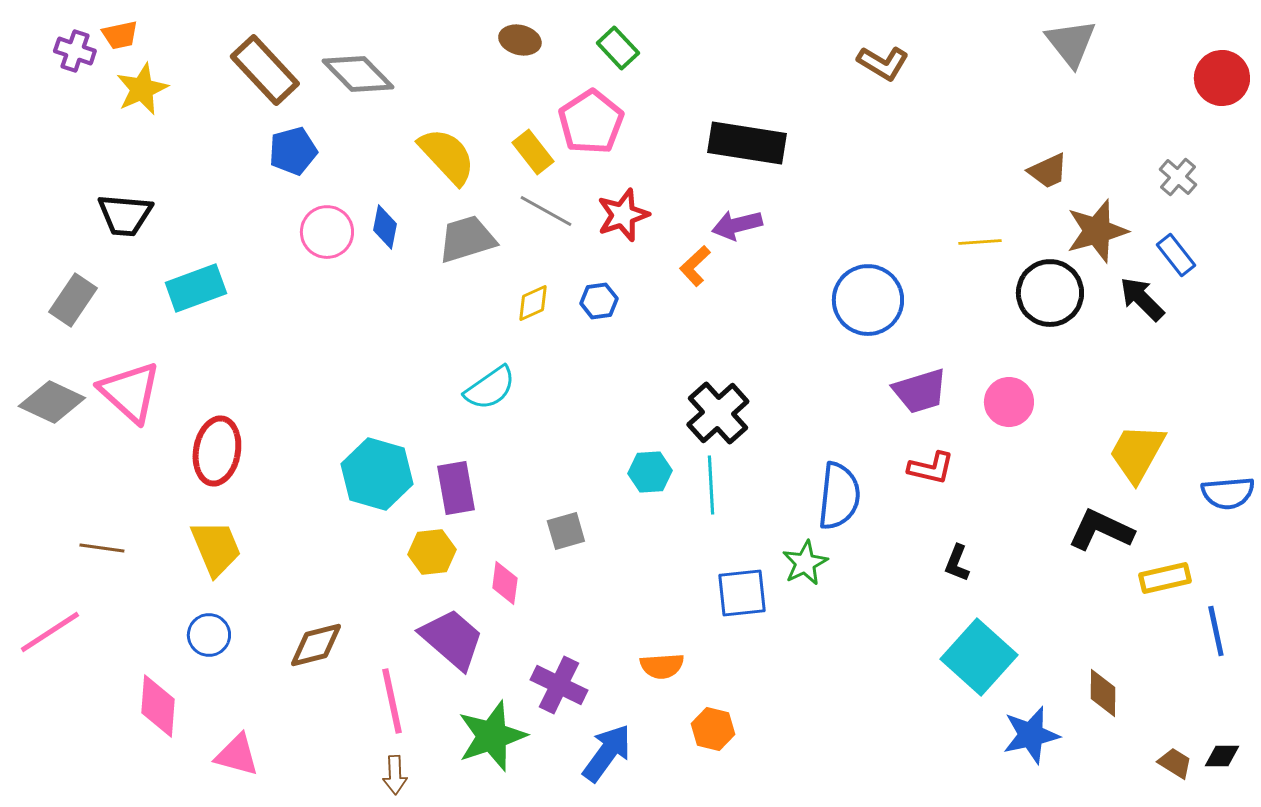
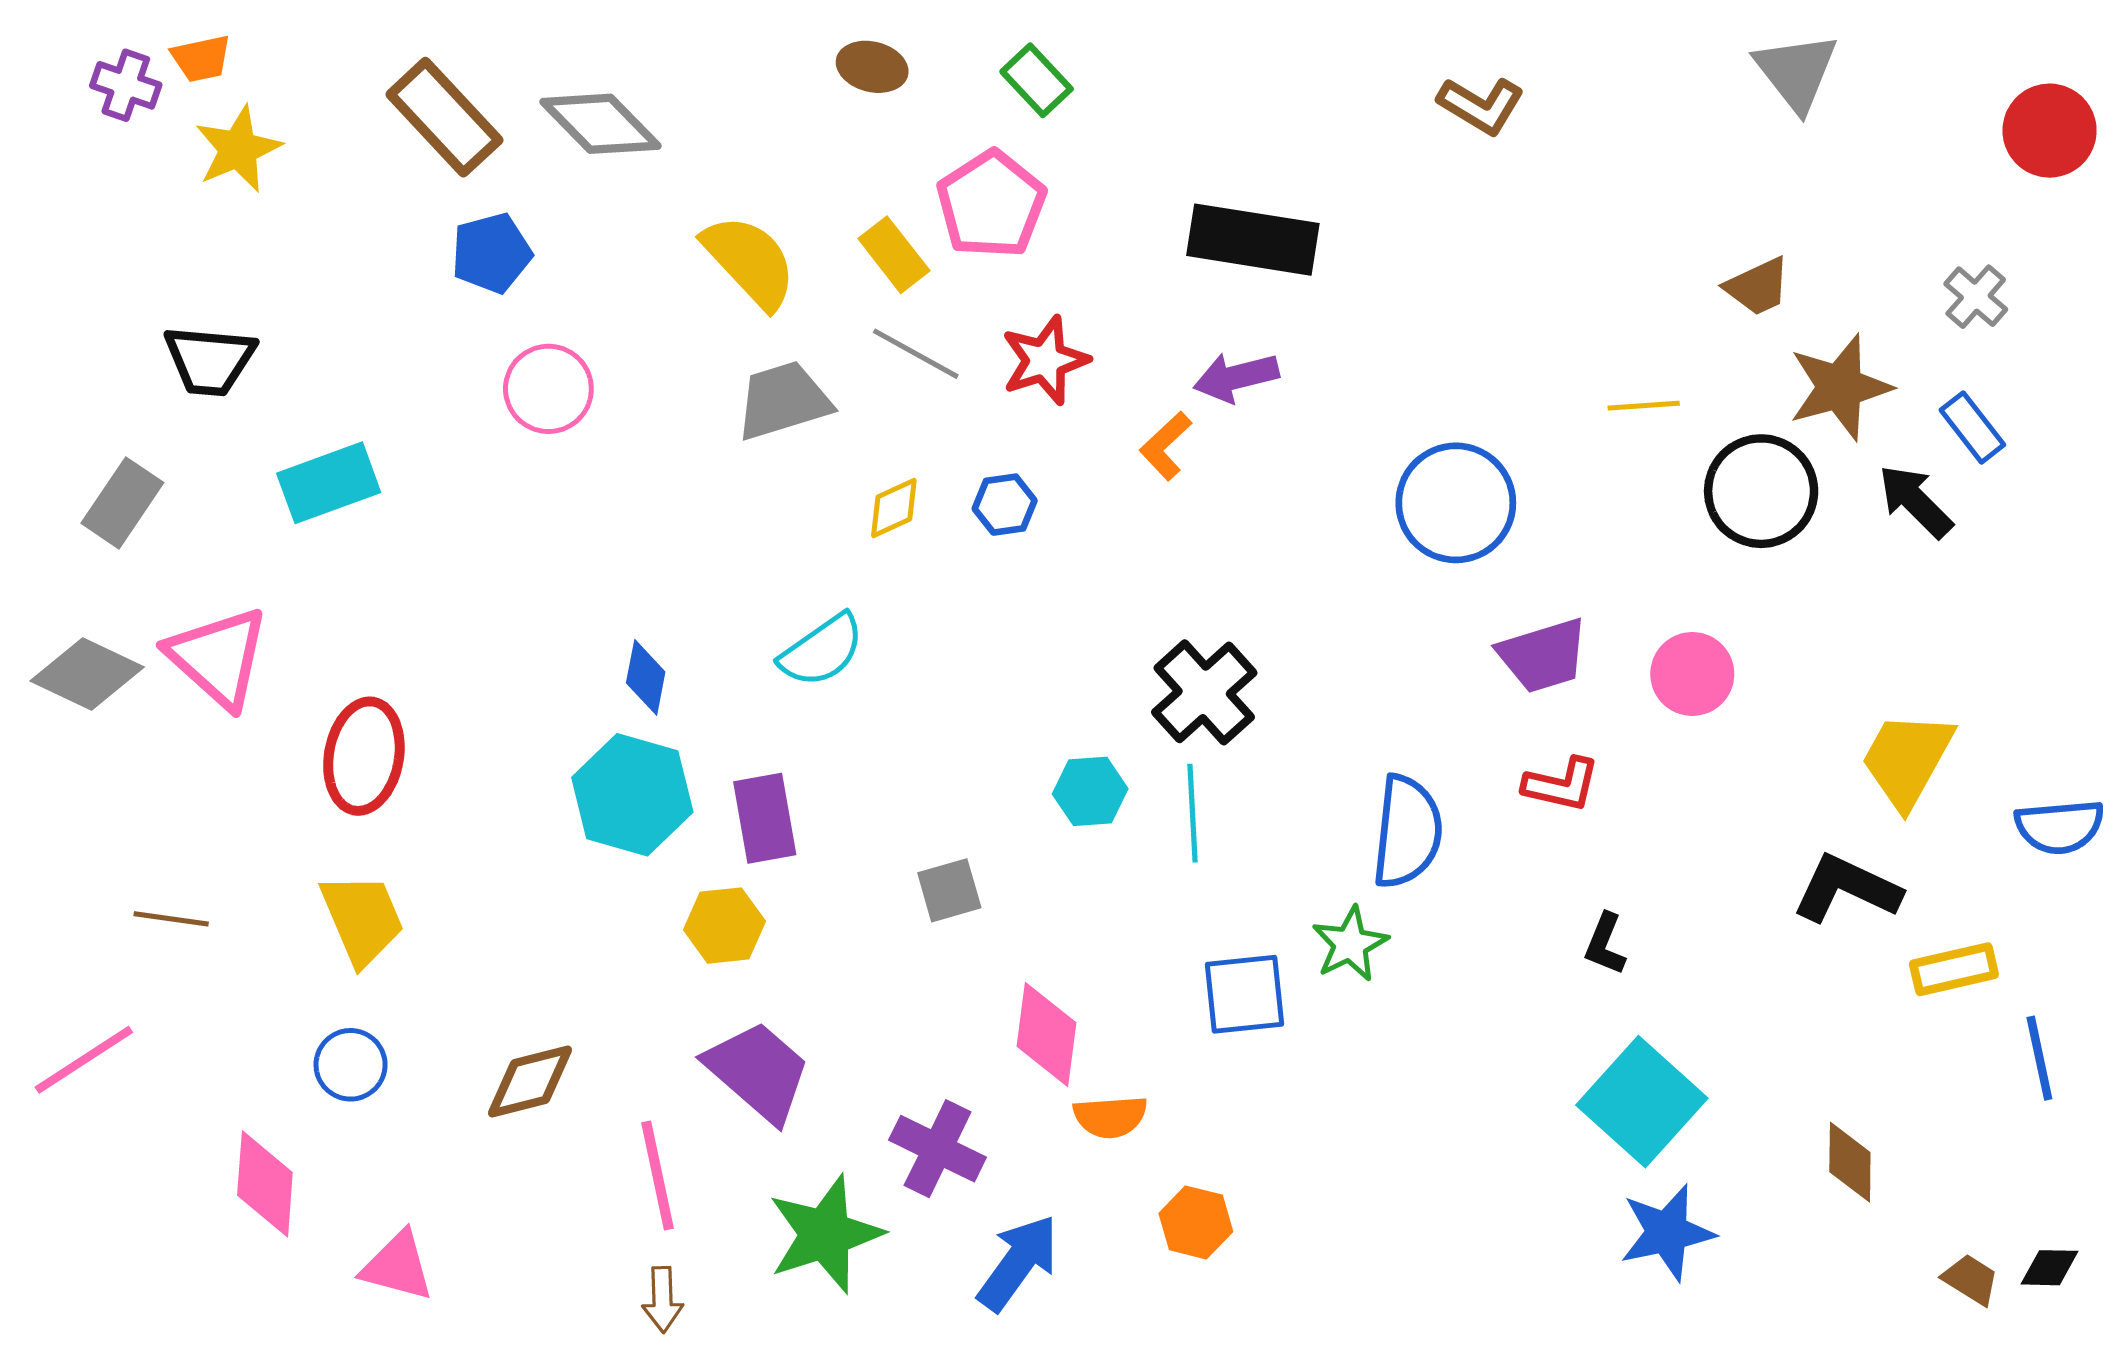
blue diamond: (385, 227) -> (646, 677), moved
pink diamond: (505, 583) -> (1047, 1035), moved, size x1.4
blue star: (1031, 735) -> (1667, 1232), moved

